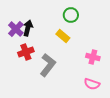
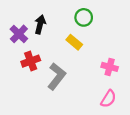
black arrow: (28, 28) -> (40, 25), moved
pink semicircle: (92, 84) -> (108, 99), turned -77

